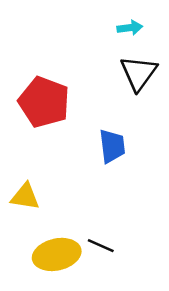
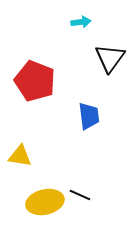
cyan arrow: (130, 28) -> (81, 22), moved

